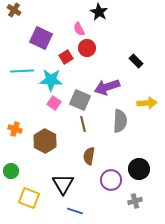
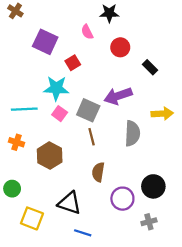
black star: (99, 12) -> (109, 13), turned -30
red circle: (87, 48) -> (120, 47), moved
cyan line: (22, 71) -> (24, 109), moved
black triangle: (63, 184) -> (69, 203), turned -40

